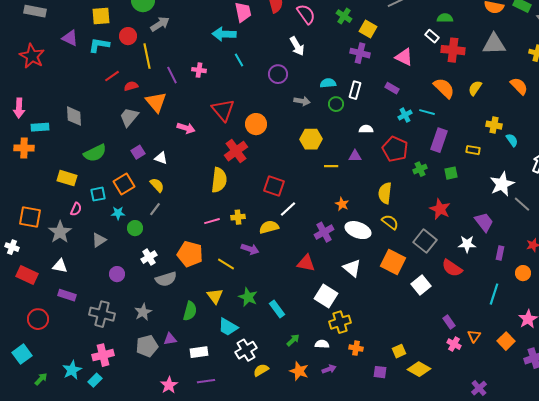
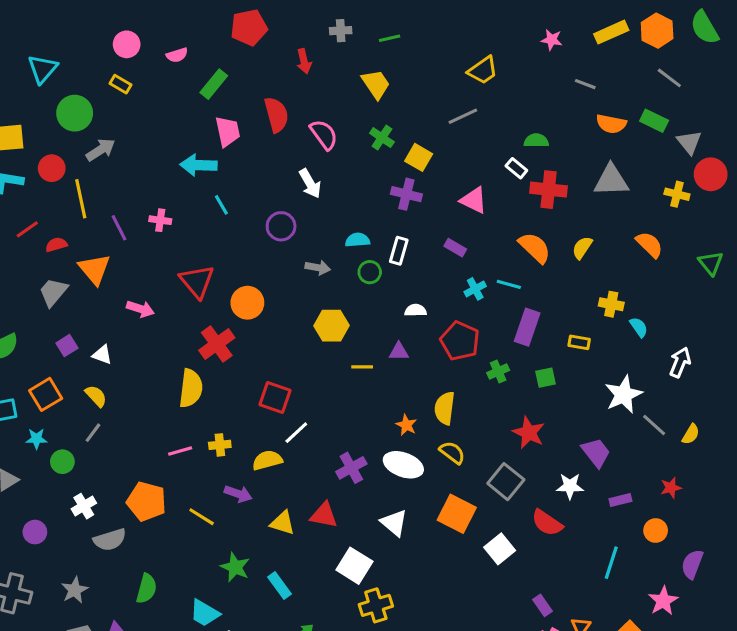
orange star: (342, 204) -> (406, 425), moved
purple rectangle: (500, 253) -> (620, 500), turned 64
yellow triangle: (215, 296) -> (283, 523), moved, turned -36

